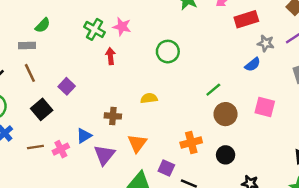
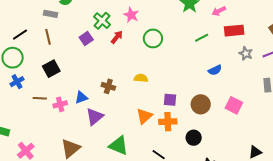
green cross: (94, 29) -> (102, 21), moved
green circle: (168, 52) -> (153, 38), moved
red arrow: (110, 56) -> (117, 37), turned 32
blue semicircle: (253, 64) -> (215, 70), moved
purple square: (67, 86) -> (86, 38), moved
green line: (213, 90) -> (202, 38), moved
orange triangle: (137, 143) -> (144, 116), moved
purple square: (166, 168) -> (170, 100), moved, turned -32

